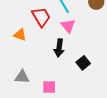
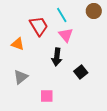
gray triangle: (22, 77) -> (21, 77), moved, turned -42

